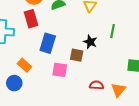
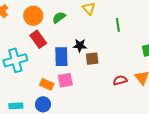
black star: (90, 42) -> (80, 45), moved
pink square: (60, 70) -> (65, 80), moved

